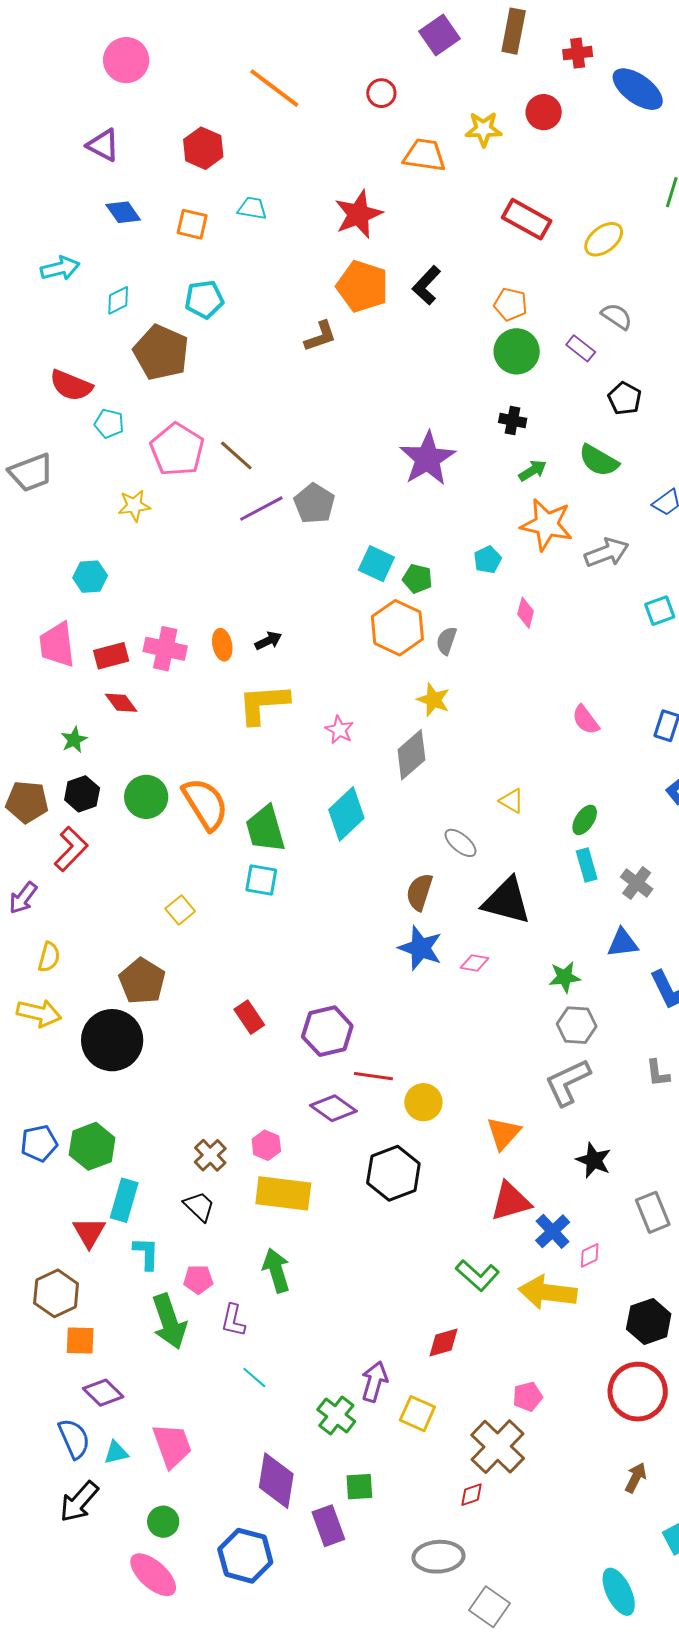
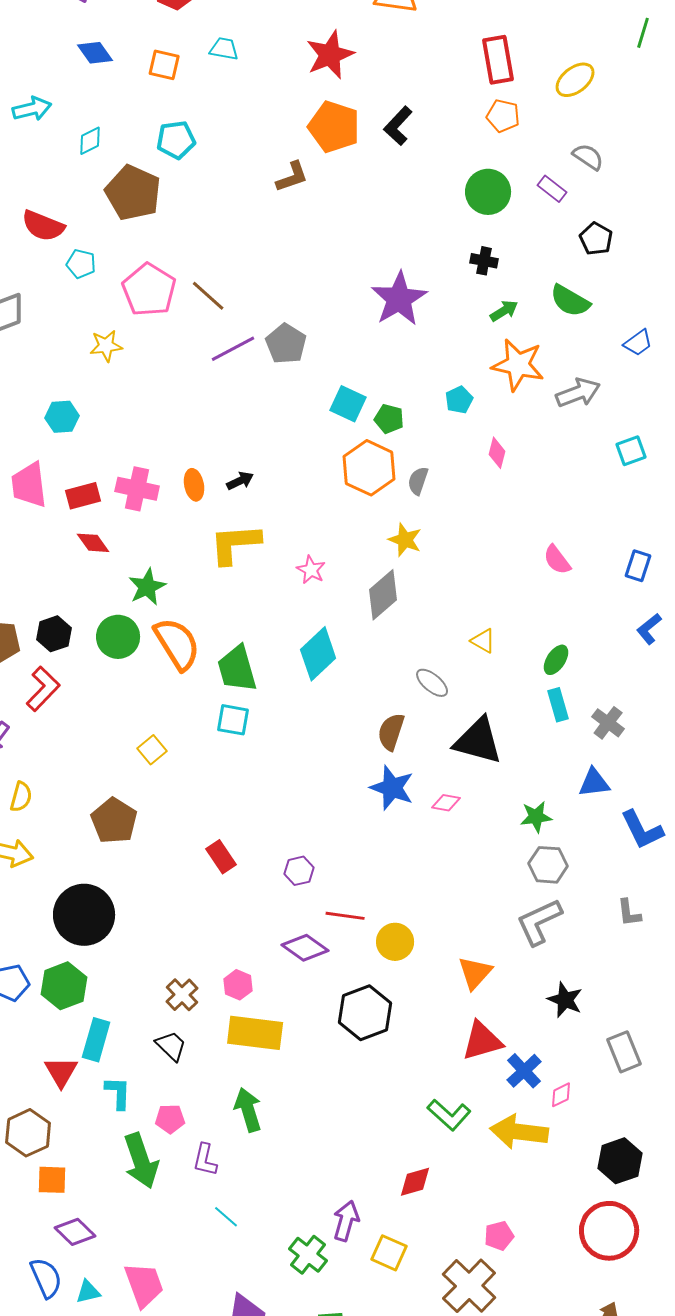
red rectangle: (527, 219) -> (498, 60), turned 51
orange pentagon: (511, 304) -> (503, 116), moved
green star: (74, 740) -> (147, 587), moved, size x1.4
purple hexagon: (327, 1031) -> (299, 871), size x0.6
black circle: (112, 1040) -> (84, 915), moved

